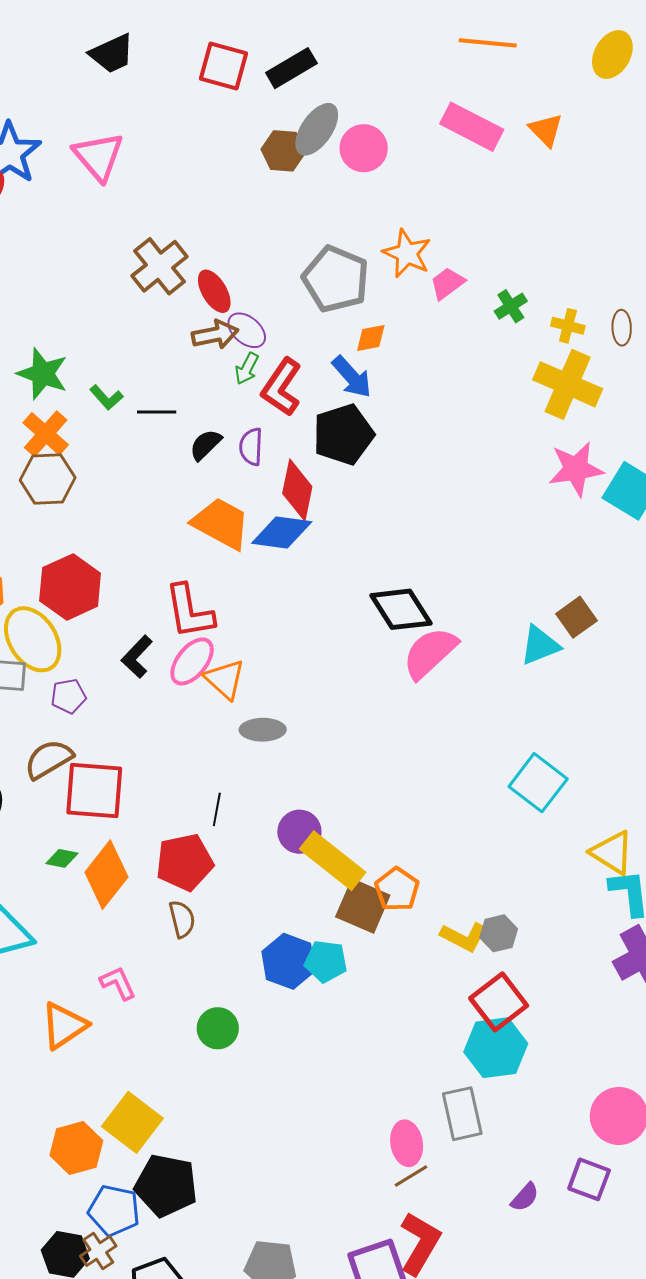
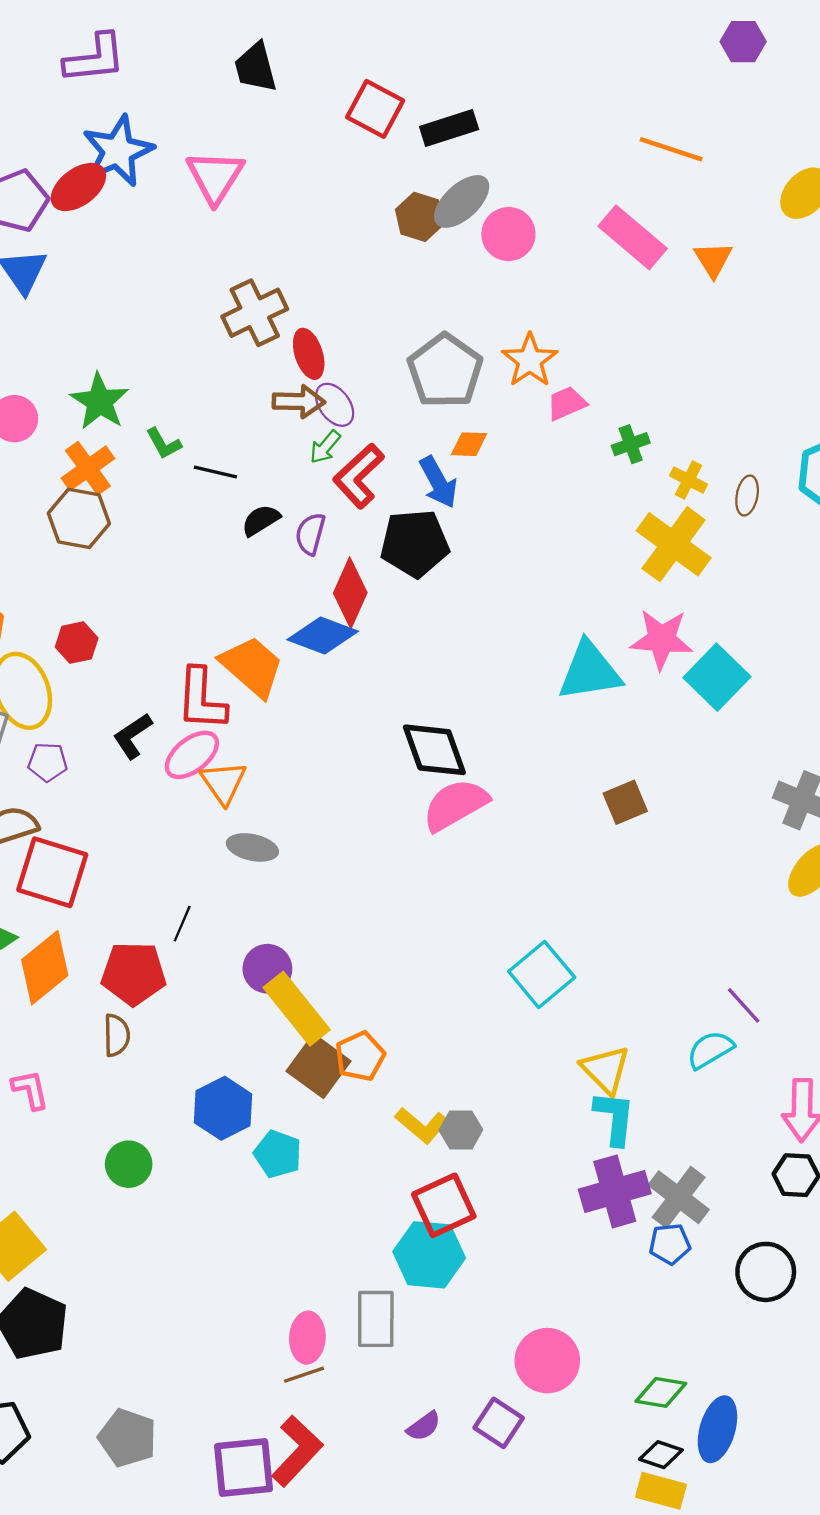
black trapezoid: (112, 54) -> (256, 67), turned 87
orange trapezoid: (221, 523) -> (252, 666), moved
red hexagon: (70, 587) -> (77, 643), size x0.6
cyan triangle: (540, 645) -> (590, 671), moved, size x1.4
cyan pentagon: (326, 961) -> (278, 1154), moved

